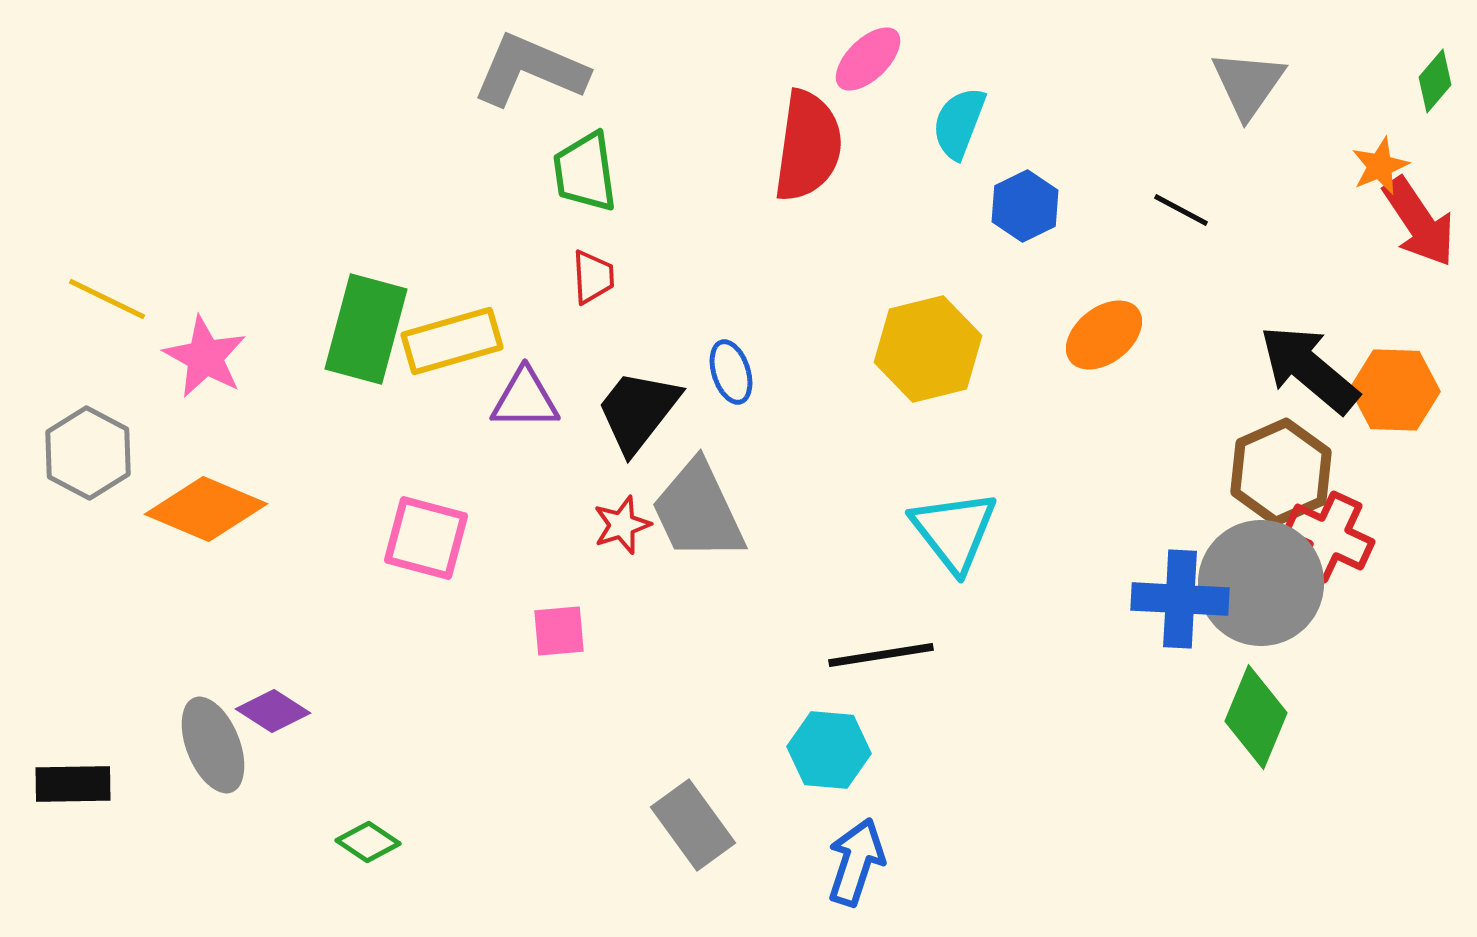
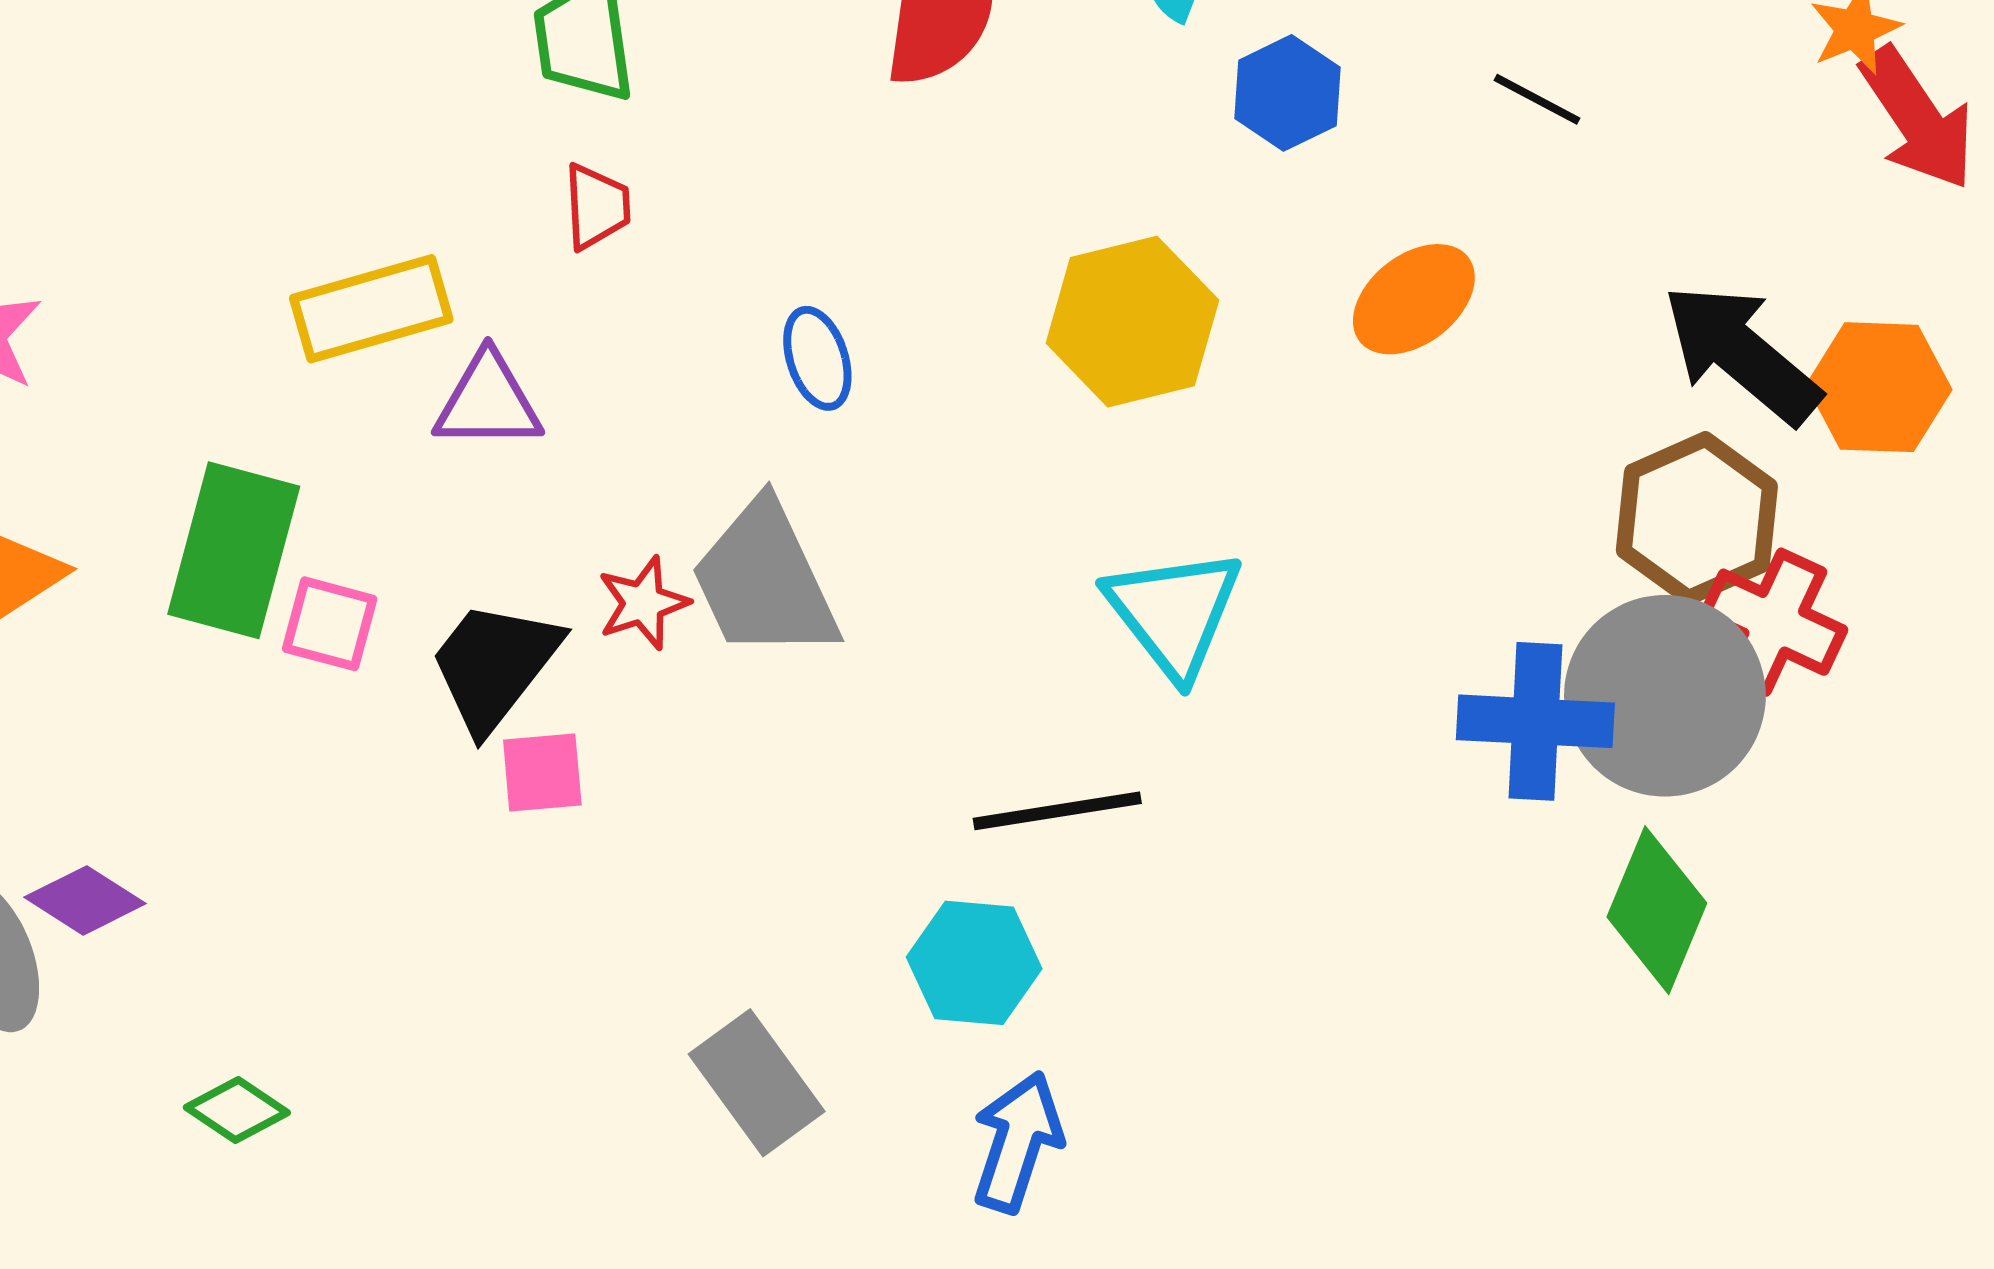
green rectangle: (366, 329) -> (234, 550), moved
black trapezoid: (638, 411) -> (494, 665), moved
pink square: (426, 538) -> (330, 624), size x0.7

